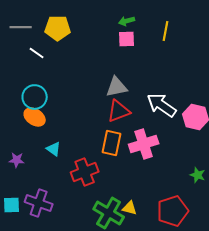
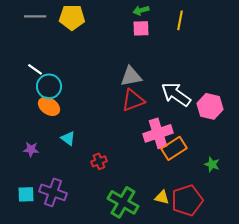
white line: (37, 53) -> (35, 69), moved
orange rectangle: (112, 143) -> (174, 148), moved, turned 45
red cross: (85, 172) -> (99, 161), size x0.6
yellow triangle: (130, 208) -> (162, 197), moved

